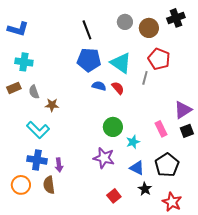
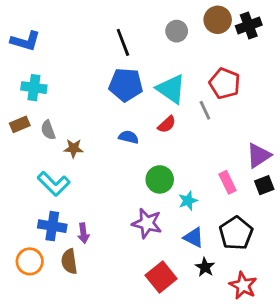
brown circle: (149, 28) -> (218, 20), moved
gray line: (145, 78) -> (205, 110), turned -40
blue semicircle: (99, 86) -> (129, 137), moved
red semicircle: (118, 88) -> (167, 124), turned 88
red square: (114, 196) -> (161, 277), size x1.5

